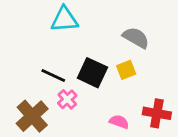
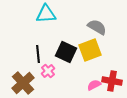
yellow square: (126, 70) -> (90, 50), size x1.6
black line: (53, 76) -> (38, 54), turned 60
pink semicircle: (119, 122) -> (94, 85), moved, turned -48

